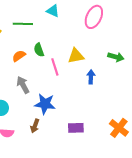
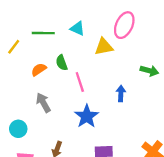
cyan triangle: (53, 11) -> (78, 28), moved
yellow triangle: (76, 56) -> (104, 47), moved
blue star: (45, 104) -> (87, 116), moved, turned 30

